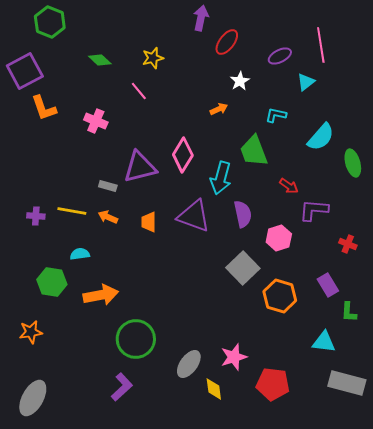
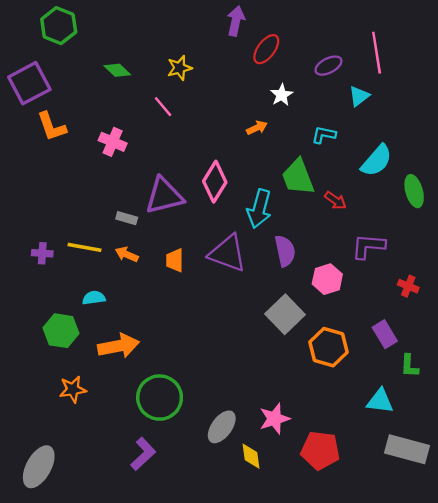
red arrow: (289, 186) -> (336, 200), moved
orange star: (31, 332) -> (73, 389), moved

